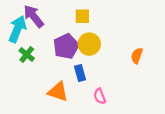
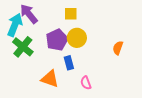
green cross: (27, 54) -> (23, 47), size x1.5

